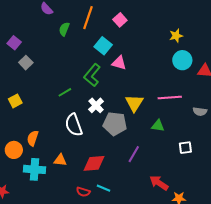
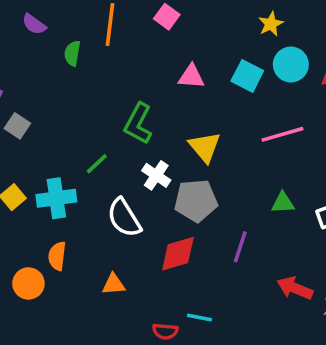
cyan square: (103, 46) -> (247, 76), moved
pink triangle: (119, 63) -> (191, 77), moved
yellow triangle: (134, 103) -> (205, 147), moved
green triangle: (158, 126) -> (283, 203), moved
red diamond: (94, 163) -> (178, 254), moved
cyan cross: (35, 169) -> (56, 198), moved

